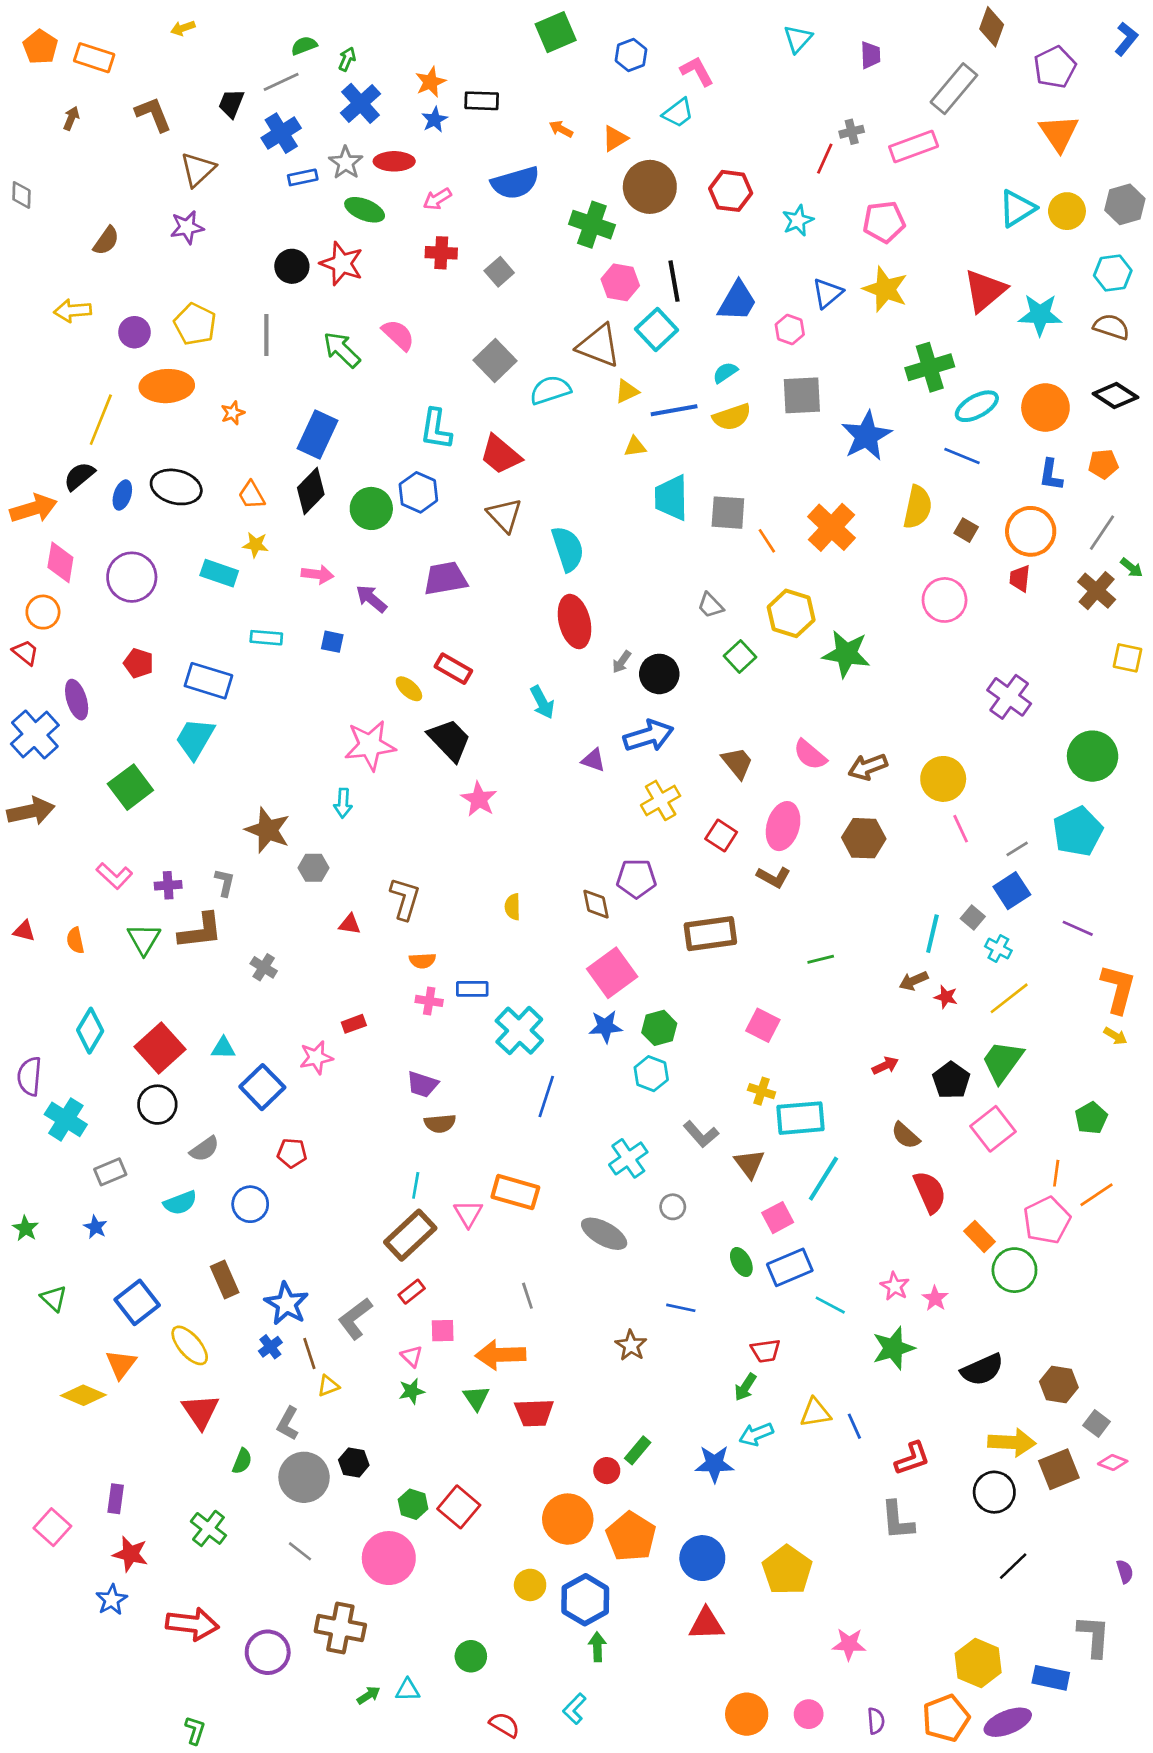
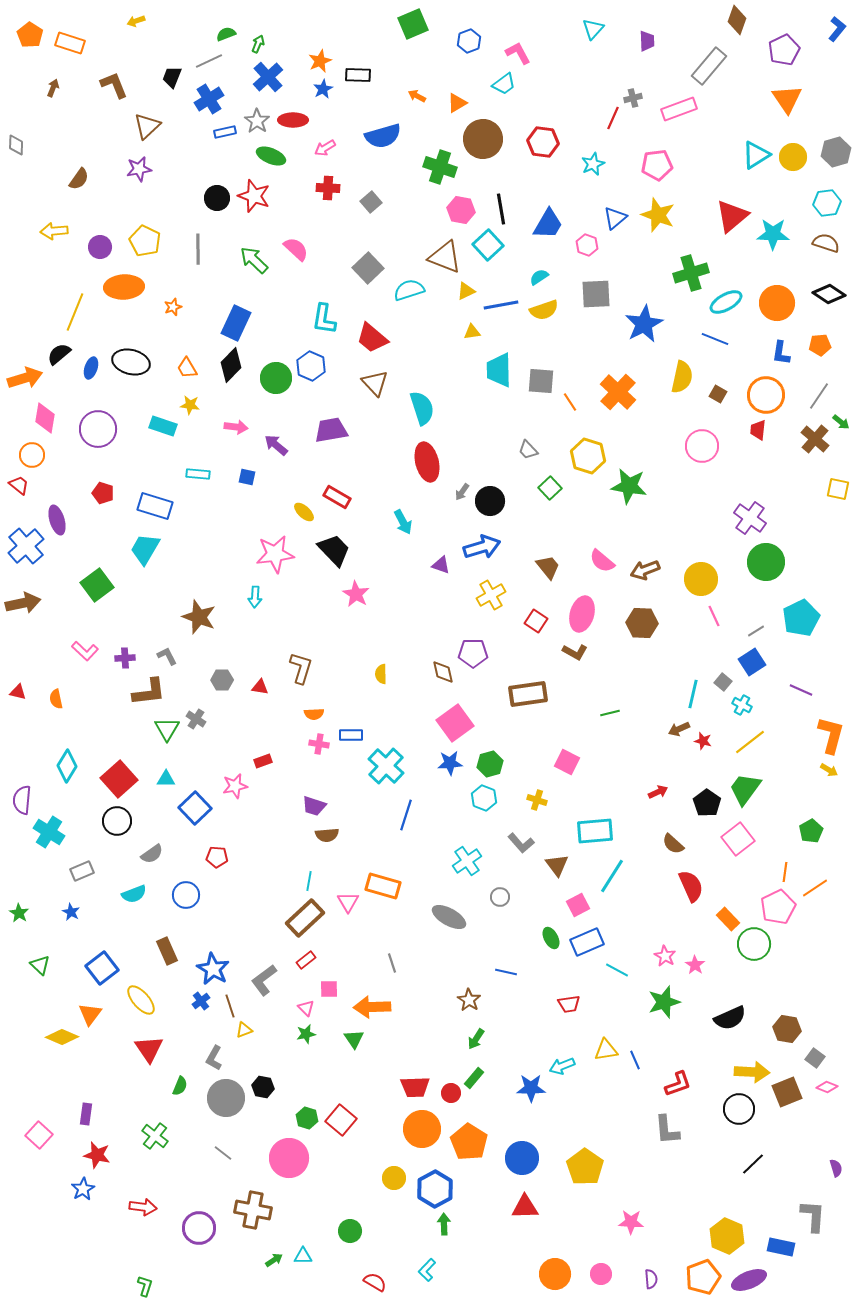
green circle: (1093, 756) -> (766, 562), moved
gray hexagon: (313, 868) -> (222, 680), moved
gray L-shape: (225, 883) -> (167, 656), turned -40
green triangle: (144, 939) -> (167, 729), moved
yellow cross: (762, 1091) -> (537, 800), moved
green arrow: (745, 1387) -> (476, 1039), moved
red trapezoid: (534, 1413) -> (415, 1087), moved
red arrow: (192, 1624) -> (143, 1207), size x0.7

